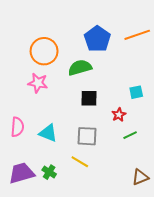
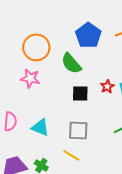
green semicircle: (80, 68) -> (71, 63), turned -115
red star: (119, 115) -> (107, 86), moved

